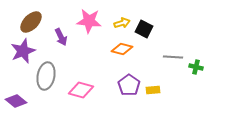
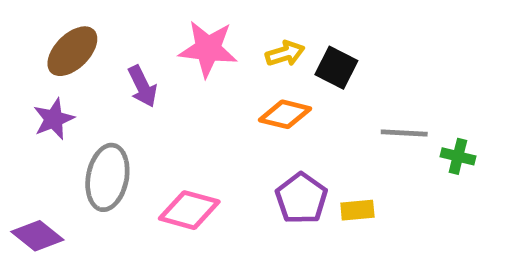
purple star: (23, 51) -> (54, 119), size x0.7

